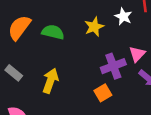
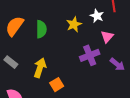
green semicircle: (53, 32) -> (41, 29), turned 78
pink triangle: (137, 54) -> (107, 37), moved
orange square: (103, 93) -> (57, 85), moved

